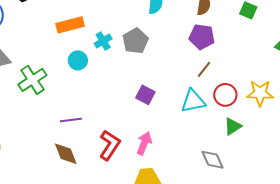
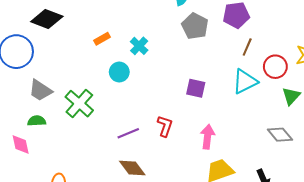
orange rectangle: (70, 25) -> (102, 39), size x0.6
gray pentagon: (135, 41) -> (195, 26), moved
red L-shape: (110, 145) -> (165, 126), moved, size x0.7

